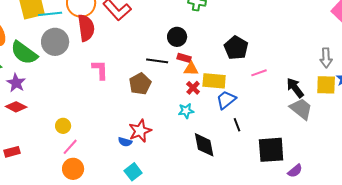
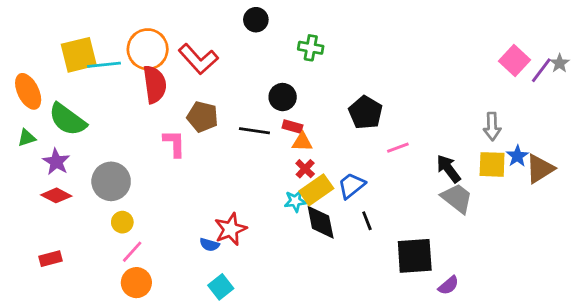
gray circle: (55, 42) -> (111, 181), moved
yellow rectangle: (214, 81) -> (316, 190), moved, turned -40
brown pentagon: (140, 84) -> (202, 117), moved, turned -30
black diamond: (204, 145) -> (321, 222), moved

